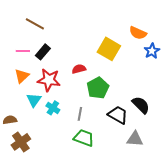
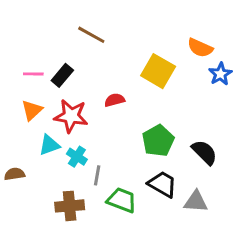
brown line: (35, 24) -> (91, 35), moved
green pentagon: (98, 88) -> (158, 141), moved
cyan triangle: (34, 100) -> (49, 145), turned 35
gray line: (80, 114) -> (97, 175), moved
black trapezoid: (118, 115) -> (162, 184), moved
brown cross: (21, 142) -> (70, 206), moved, turned 30

